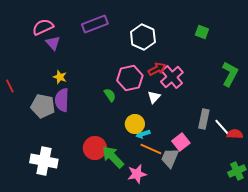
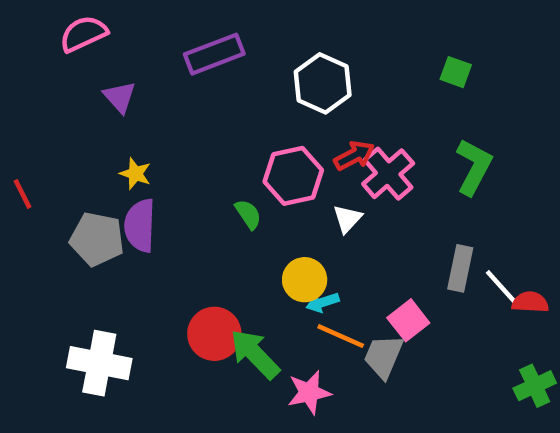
pink semicircle: (43, 27) -> (83, 34), moved
green L-shape: (230, 74) -> (474, 167), moved

